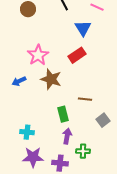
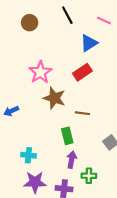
blue triangle: (83, 28) -> (89, 43), turned 30
blue arrow: (19, 81) -> (11, 111), moved
brown line: (85, 99) -> (82, 113), moved

